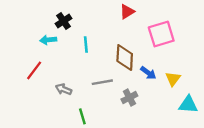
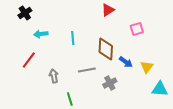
black cross: (64, 21) -> (25, 13), moved
pink square: (161, 34) -> (137, 29), size x0.6
gray arrow: (64, 89) -> (54, 76), turned 56

